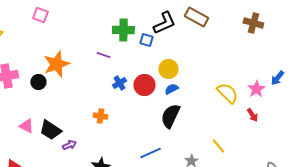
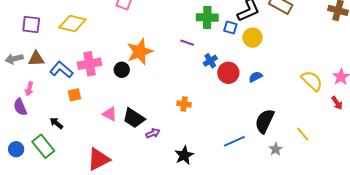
yellow circle: (168, 69) -> (252, 38), moved
blue cross: (119, 83) -> (210, 61), moved
black semicircle: (170, 116) -> (265, 121), moved

